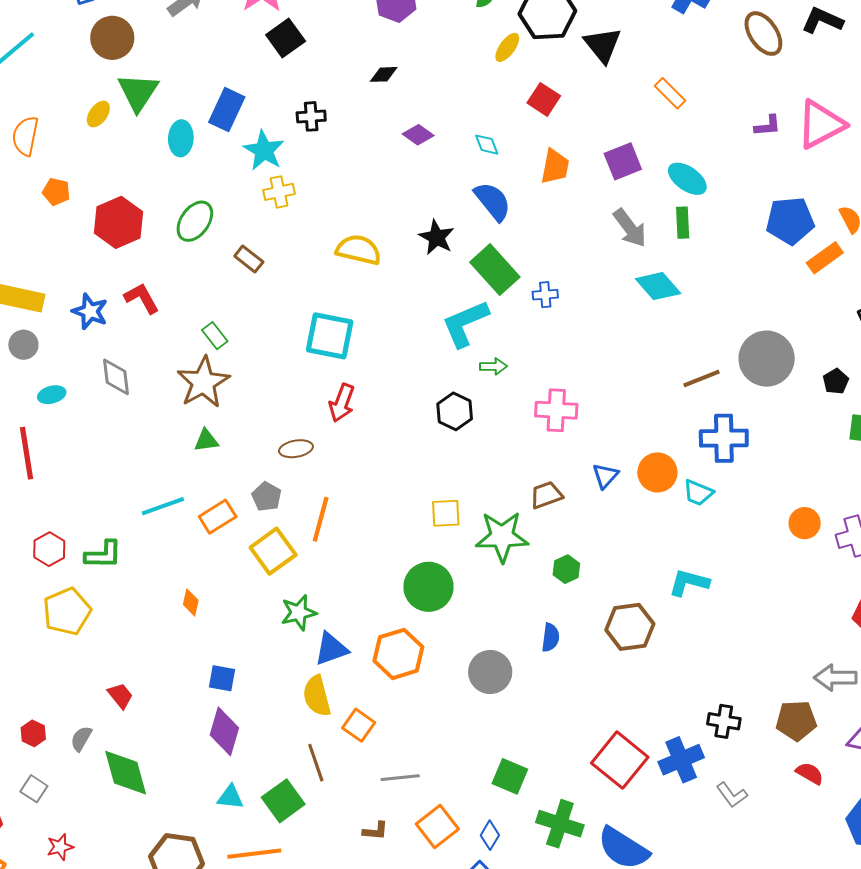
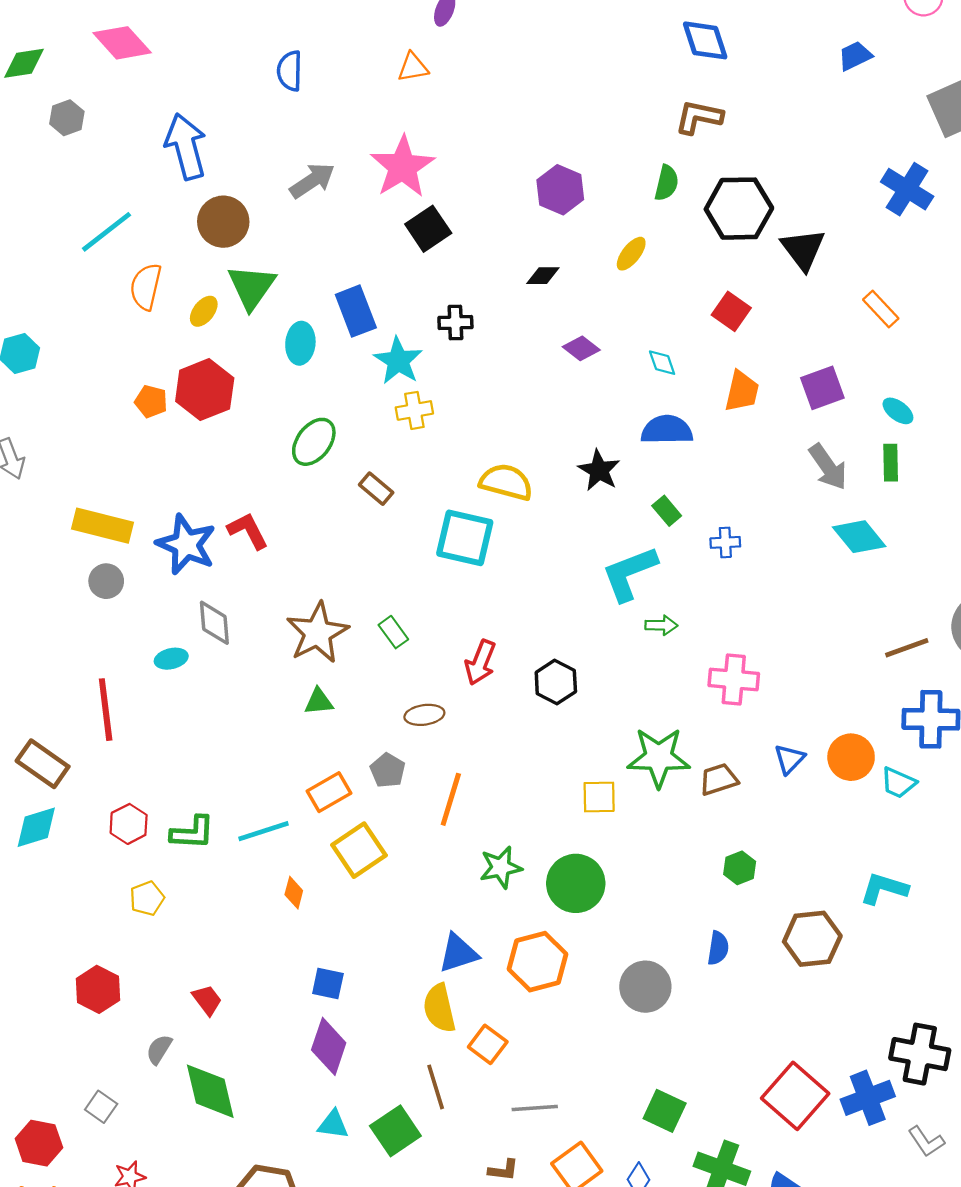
yellow ellipse: (507, 47) -> (631, 254), moved
blue rectangle: (227, 110) -> (356, 311), turned -48
orange semicircle: (25, 136) -> (146, 287), moved
cyan ellipse: (687, 179) -> (898, 411), size x0.7
blue semicircle: (493, 201) -> (667, 430), turned -54
red hexagon: (118, 222) -> (205, 390), moved
green rectangle: (495, 270) -> (667, 511), size x0.5
blue star: (90, 311) -> (186, 544), size x1.4
green rectangle: (215, 336) -> (393, 632), moved
cyan square: (330, 336) -> (465, 538), moved
cyan ellipse: (52, 395) -> (171, 659), moved
black hexagon: (455, 411) -> (556, 682), moved
cyan line: (163, 506) -> (263, 831), moved
green star: (502, 537) -> (659, 757), moved
yellow square: (273, 551) -> (359, 850), moved
yellow pentagon: (67, 611) -> (147, 898), size x0.6
green star: (299, 613) -> (501, 867), moved
black cross: (724, 721) -> (920, 1054), size x1.5
red hexagon: (33, 733) -> (98, 989), moved, size x1.5

